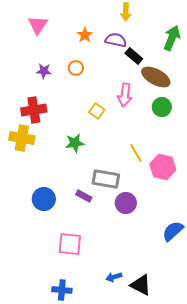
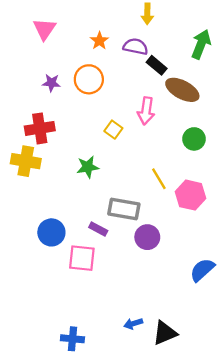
orange circle: (76, 68) -> (89, 79), size x1.6
green circle: (162, 107) -> (194, 139), moved
pink square: (70, 244) -> (82, 258), moved
black triangle: (141, 285) -> (165, 333), turned -50

